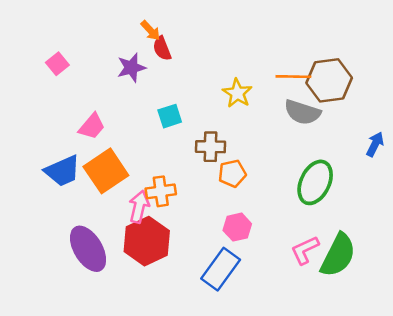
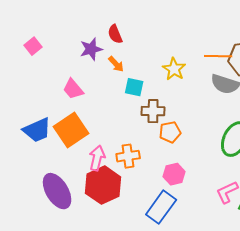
orange arrow: (151, 31) -> (116, 64), moved
cyan square: (170, 116) -> (134, 87), moved, turned 30
pink trapezoid: (92, 126) -> (73, 89), moved, turned 100
orange cross: (161, 191) -> (128, 156), moved

